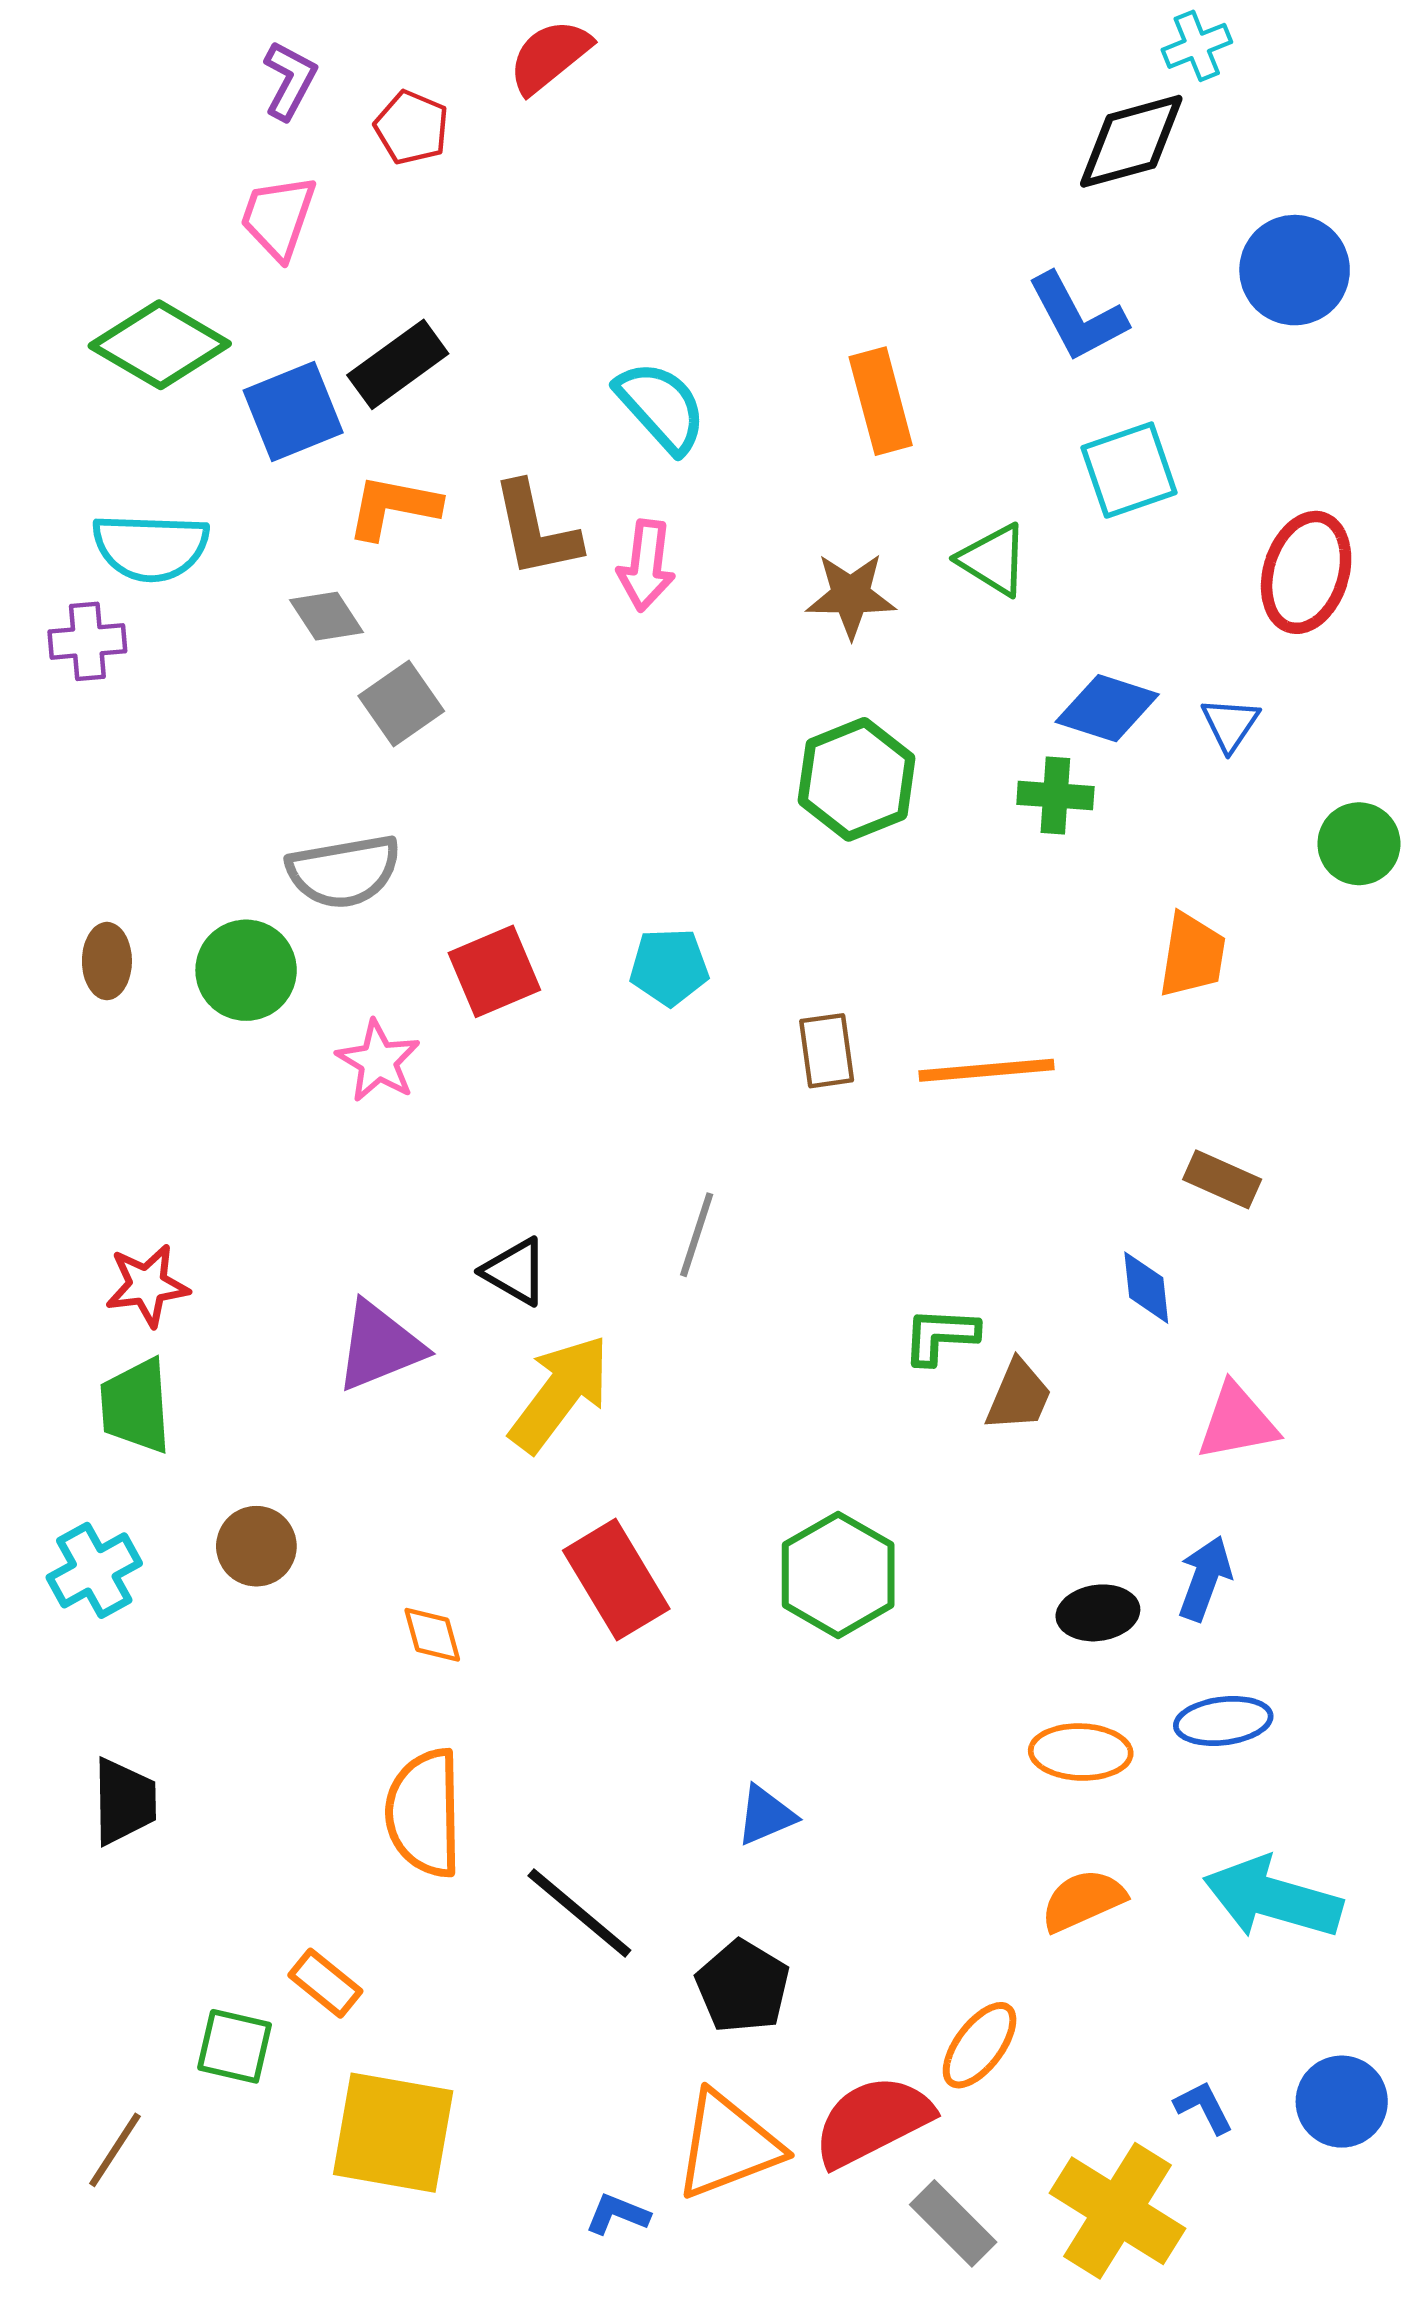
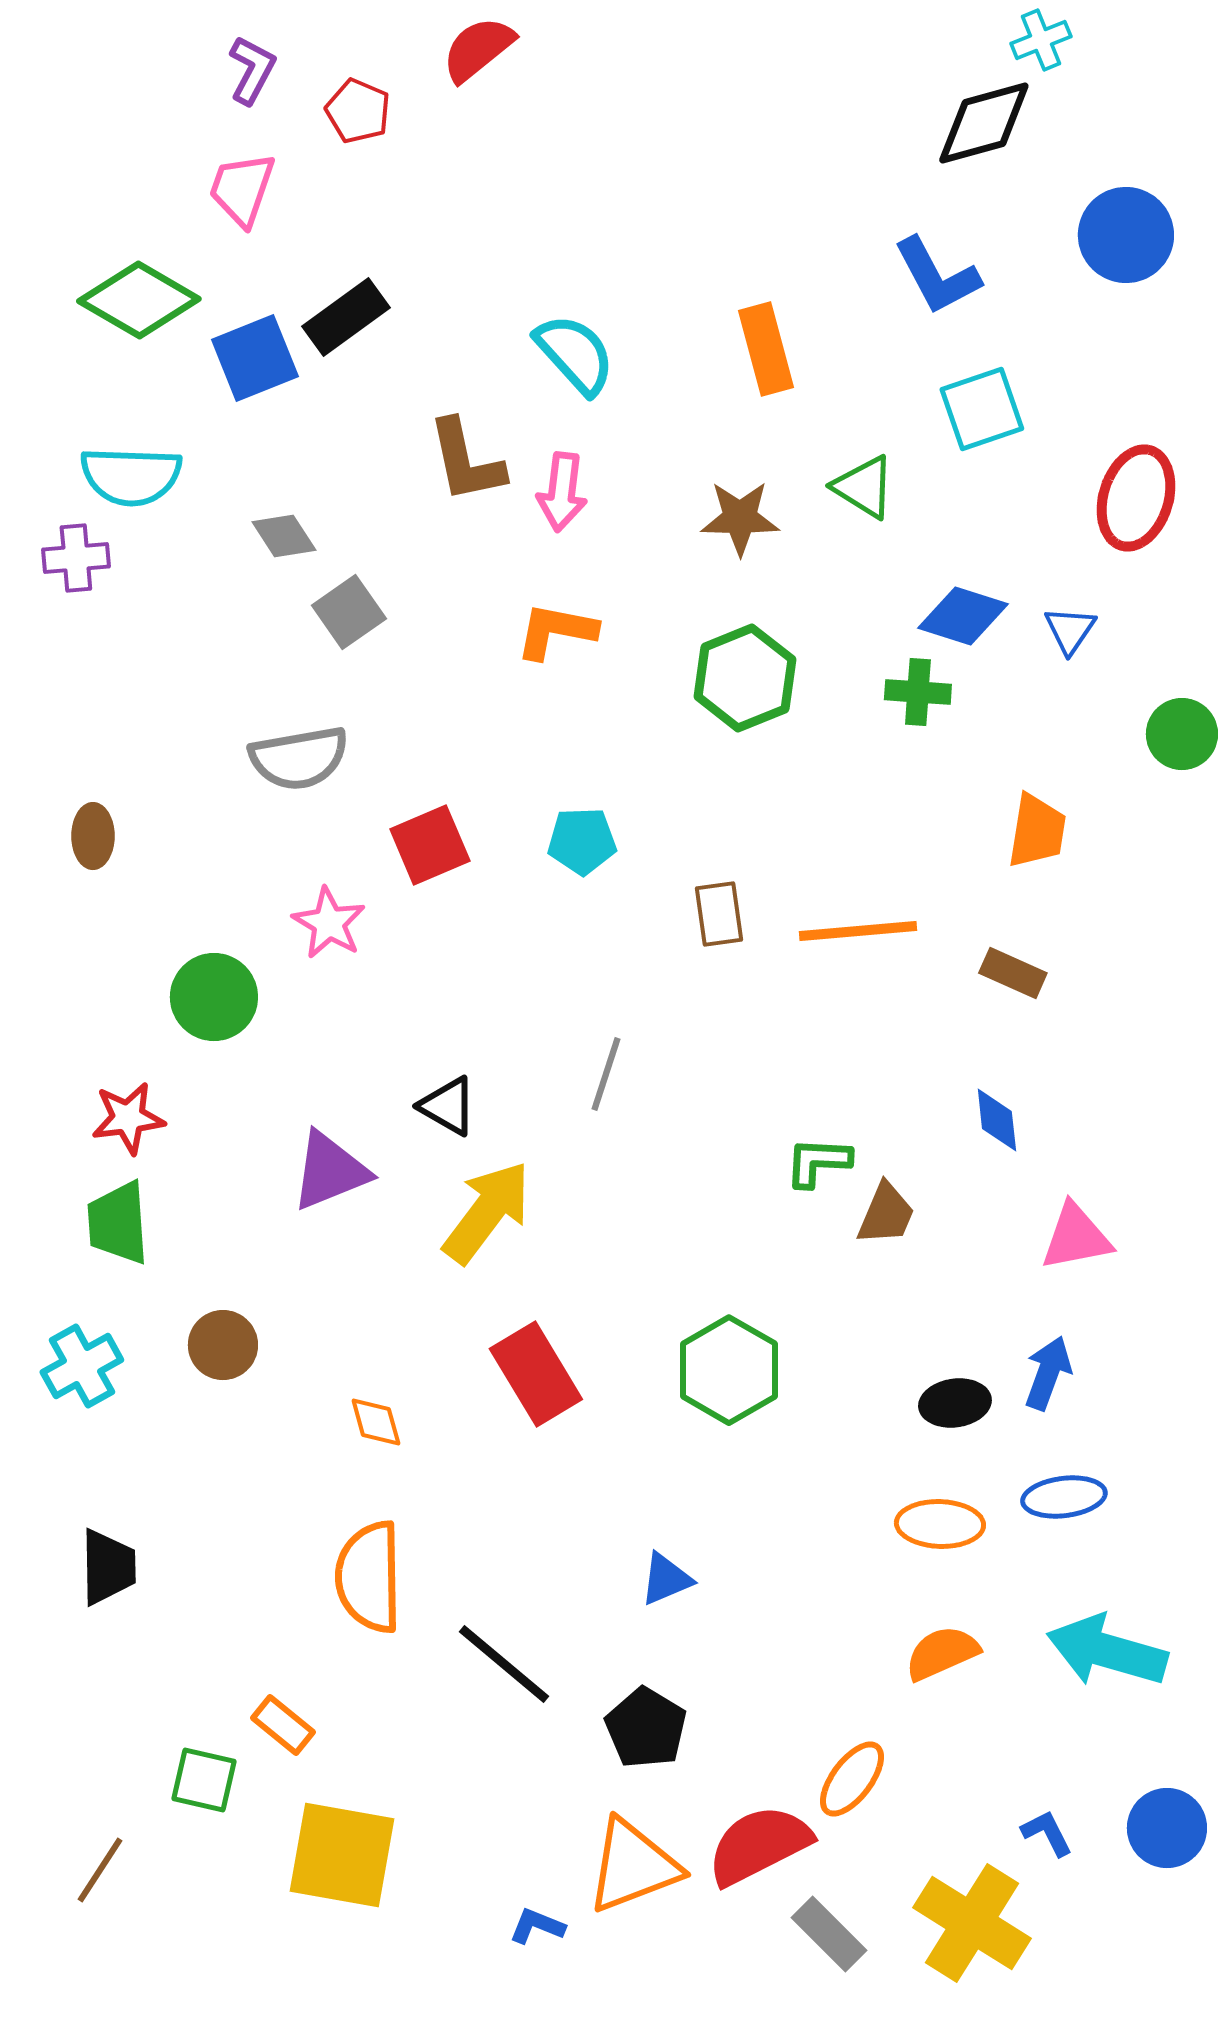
orange L-shape: (393, 507) -> (556, 631), moved
green circle: (246, 970) -> (214, 997), moved
brown rectangle: (1222, 1179) -> (1013, 973), moved

